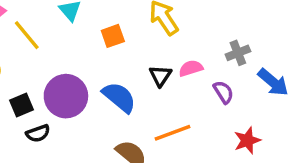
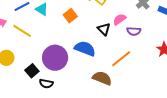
purple semicircle: (223, 92) -> (134, 31), moved, turned 144
black semicircle: (38, 133) -> (46, 84), turned 48

